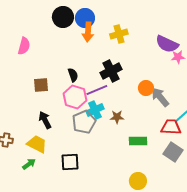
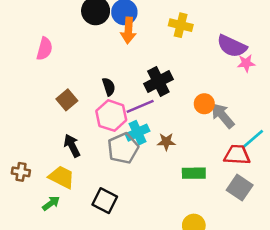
yellow cross: (119, 34) -> (181, 25), moved, turned 30
brown square: (41, 85) -> (67, 100), turned -35
black square: (70, 162) -> (105, 201), turned 30

